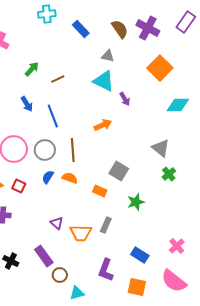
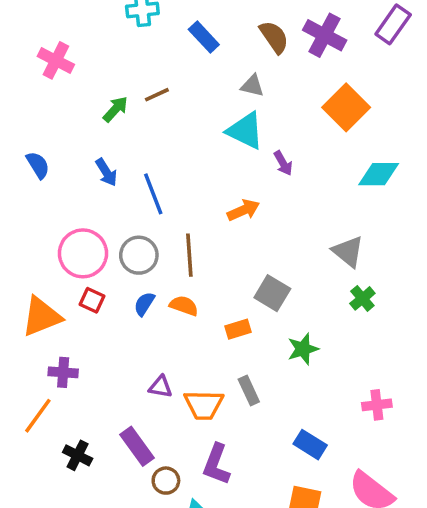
brown line: (58, 79) -> (157, 95), moved
red square: (19, 186) -> (92, 300), moved
orange rectangle: (100, 191) -> (238, 329), turned -40
purple triangle: (57, 223) -> (160, 387), turned -32
gray rectangle: (106, 225) -> (249, 390), turned -49
pink cross: (177, 246) -> (377, 405), moved, turned 35
purple L-shape: (106, 270) -> (216, 464), moved

